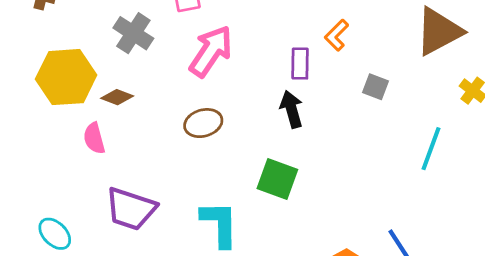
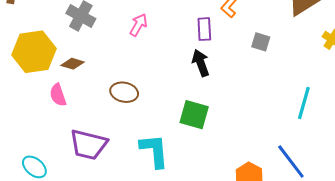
pink arrow: (211, 51) -> (138, 25), size x0.6
brown ellipse: (203, 123) -> (124, 92), moved, turned 32
cyan line: (431, 149) -> (304, 103), moved

